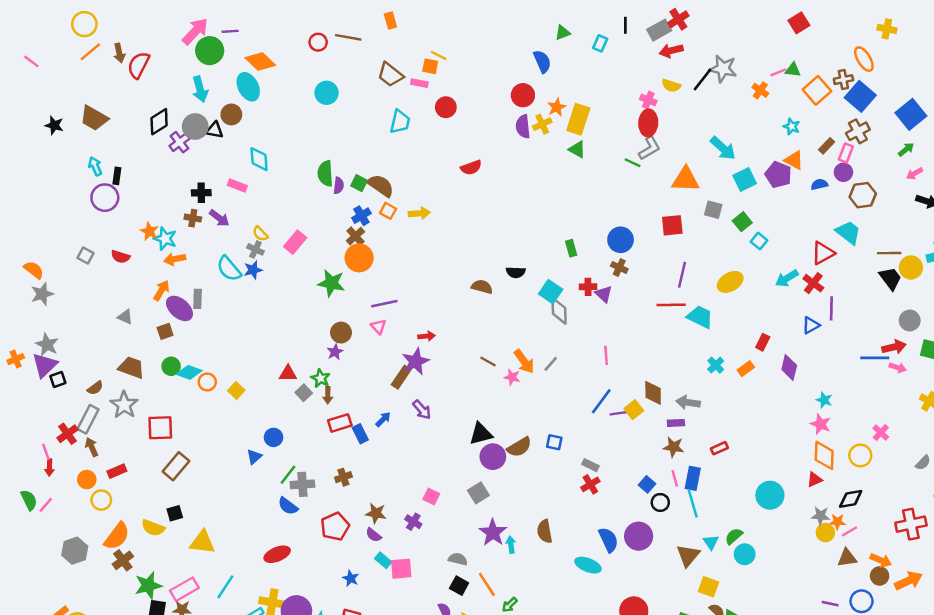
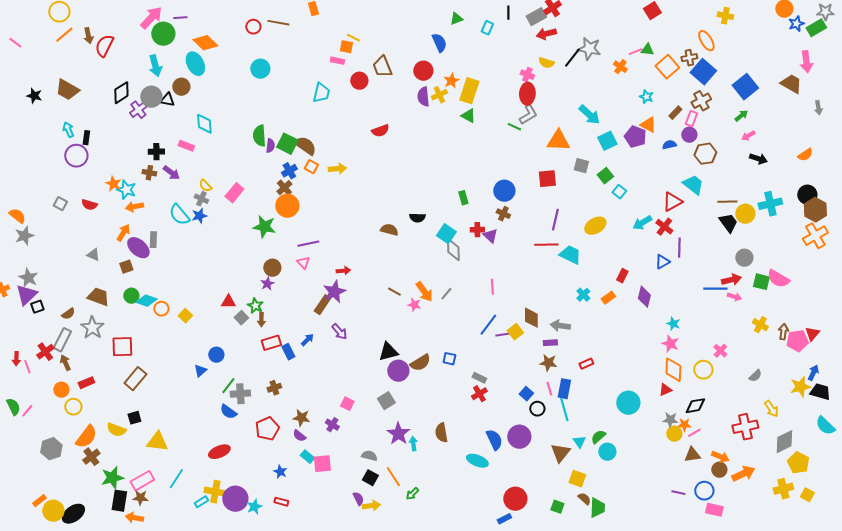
brown trapezoid: (390, 75) -> (382, 67), moved, turned 30
green square: (359, 183) -> (287, 144), size x1.5
red arrow: (49, 467) -> (16, 359), moved

